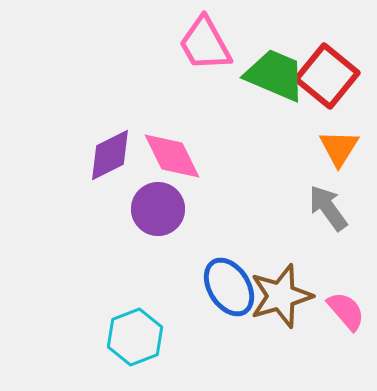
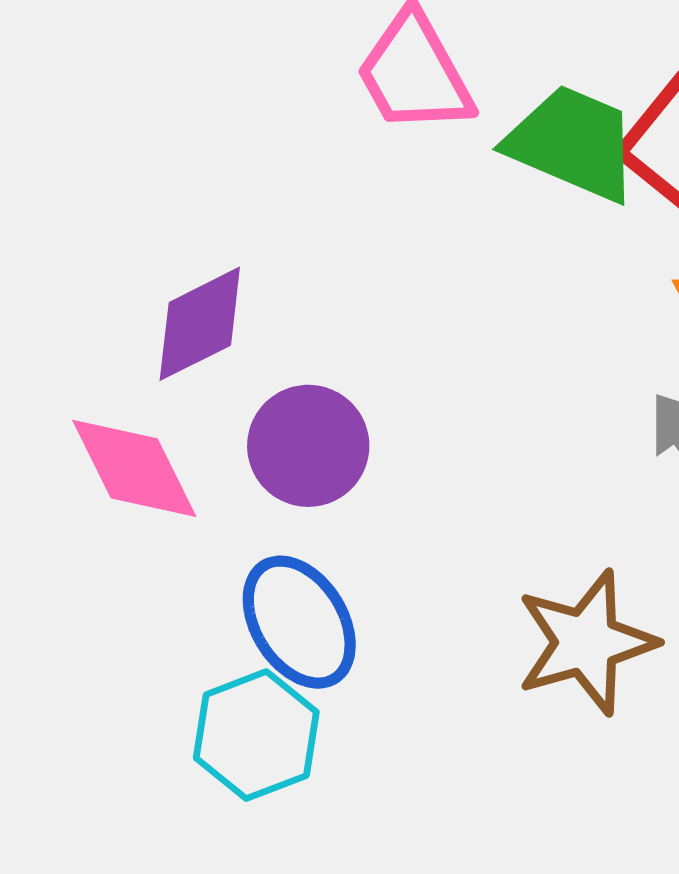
pink diamond: (172, 156) -> (134, 468), moved
blue ellipse: (229, 287) -> (299, 622), moved

